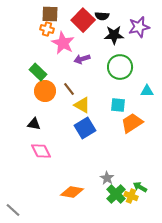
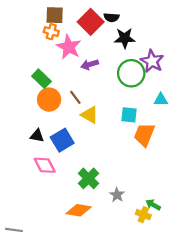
purple star: (139, 27) -> (152, 61), moved, turned -30
orange trapezoid: (132, 123) -> (144, 135), turned -35
blue square: (85, 128) -> (62, 140), moved
green cross: (116, 194) -> (88, 178), moved
gray line: (13, 210) -> (14, 230), turned -35

